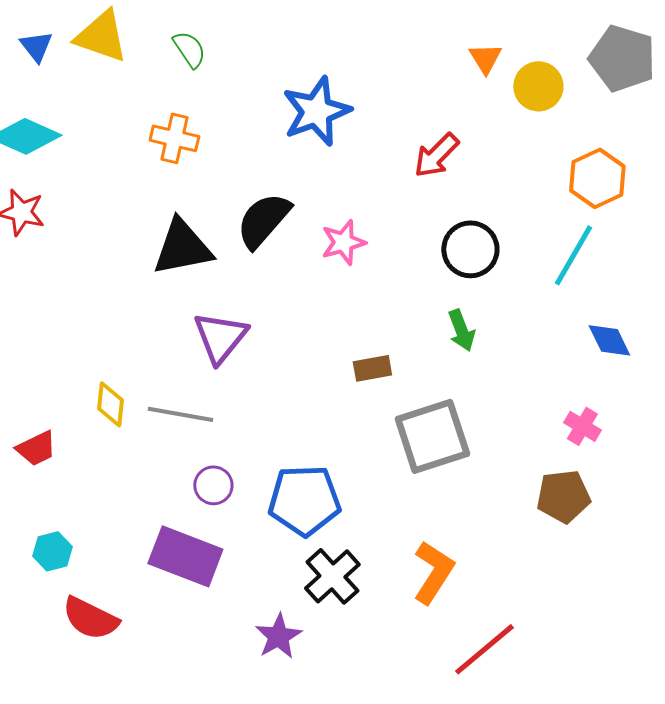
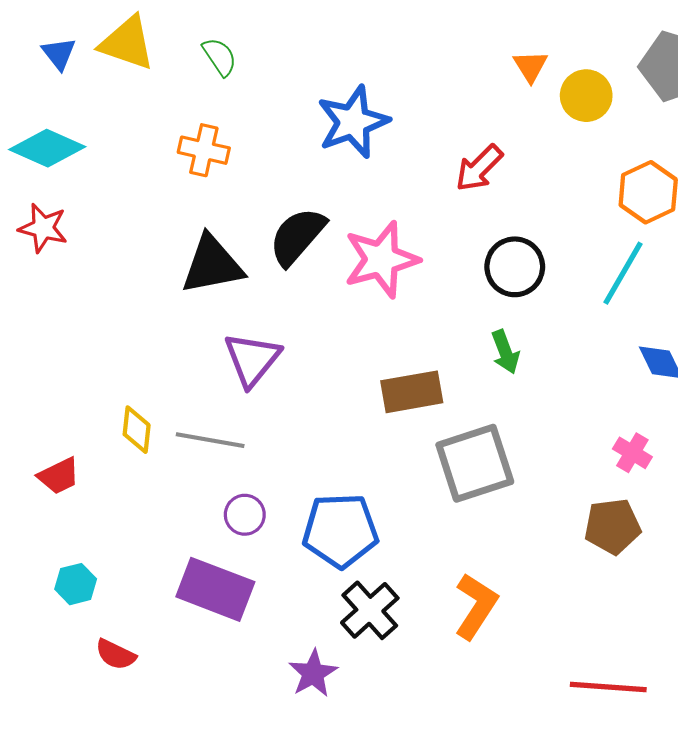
pink star: (343, 242) -> (381, 259), size x1.6
brown rectangle: (372, 368) -> (412, 392), size x1.5
red semicircle: (90, 618) -> (116, 654), size x0.7
red line: (484, 649) -> (608, 687), moved, turned 44

